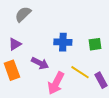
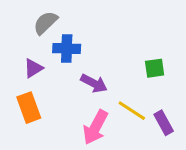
blue cross: (63, 42) -> (67, 48), moved
purple arrow: (40, 63) -> (94, 83), moved

